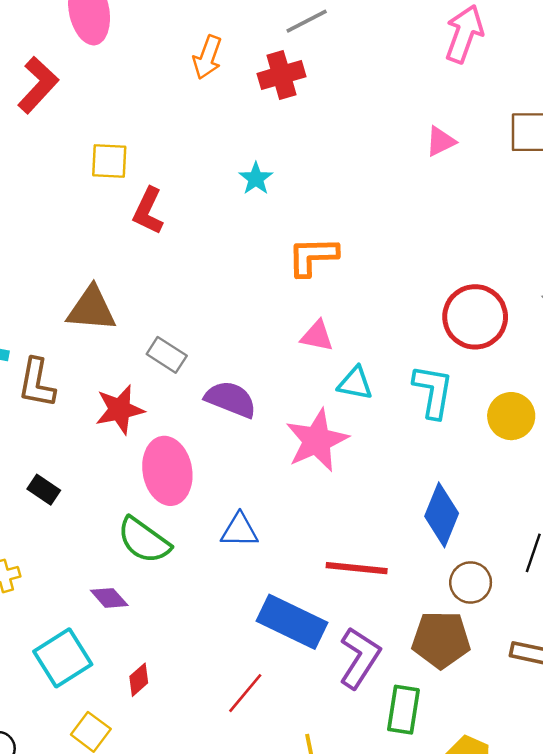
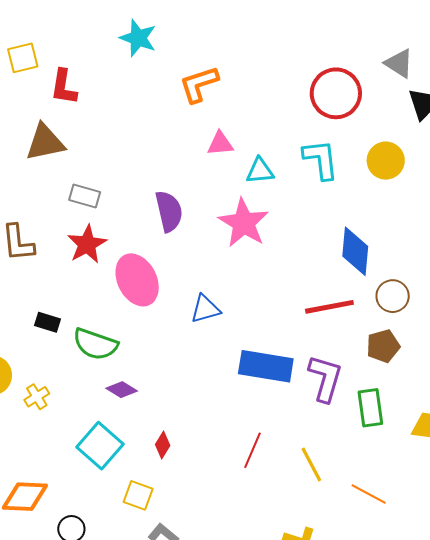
cyan star: (256, 179) -> (138, 38), size x1.4
brown triangle: (91, 309) -> (45, 142), moved
gray rectangle: (167, 355) -> (85, 196), moved
purple semicircle: (231, 399) -> (169, 211), turned 72
green semicircle: (144, 540) -> (95, 344), moved
red line: (357, 568) -> (329, 307), moved
brown pentagon: (441, 640) -> (383, 346), size x0.7
red line: (245, 693) -> (252, 450), moved

